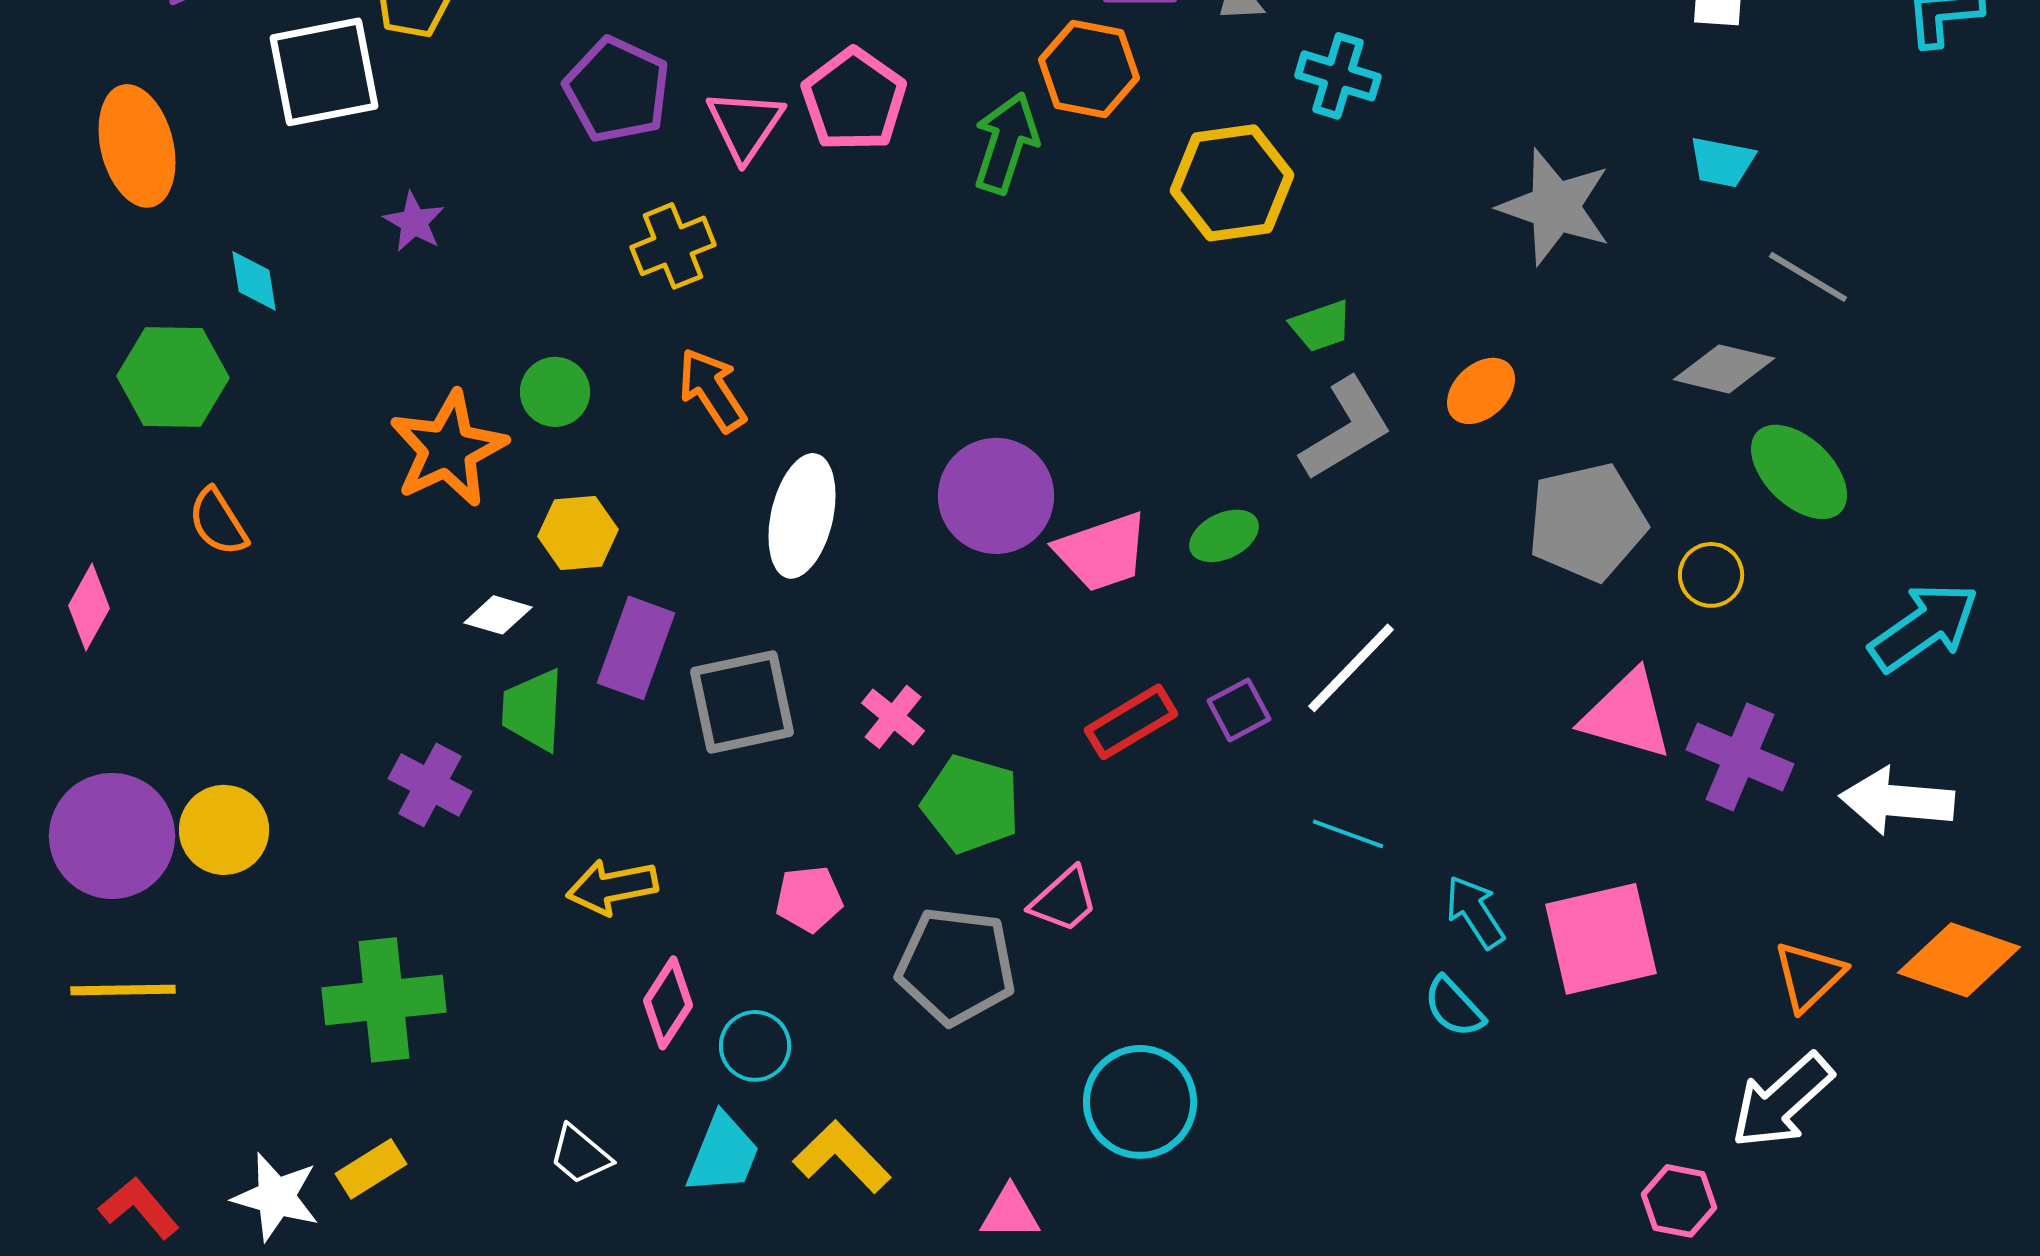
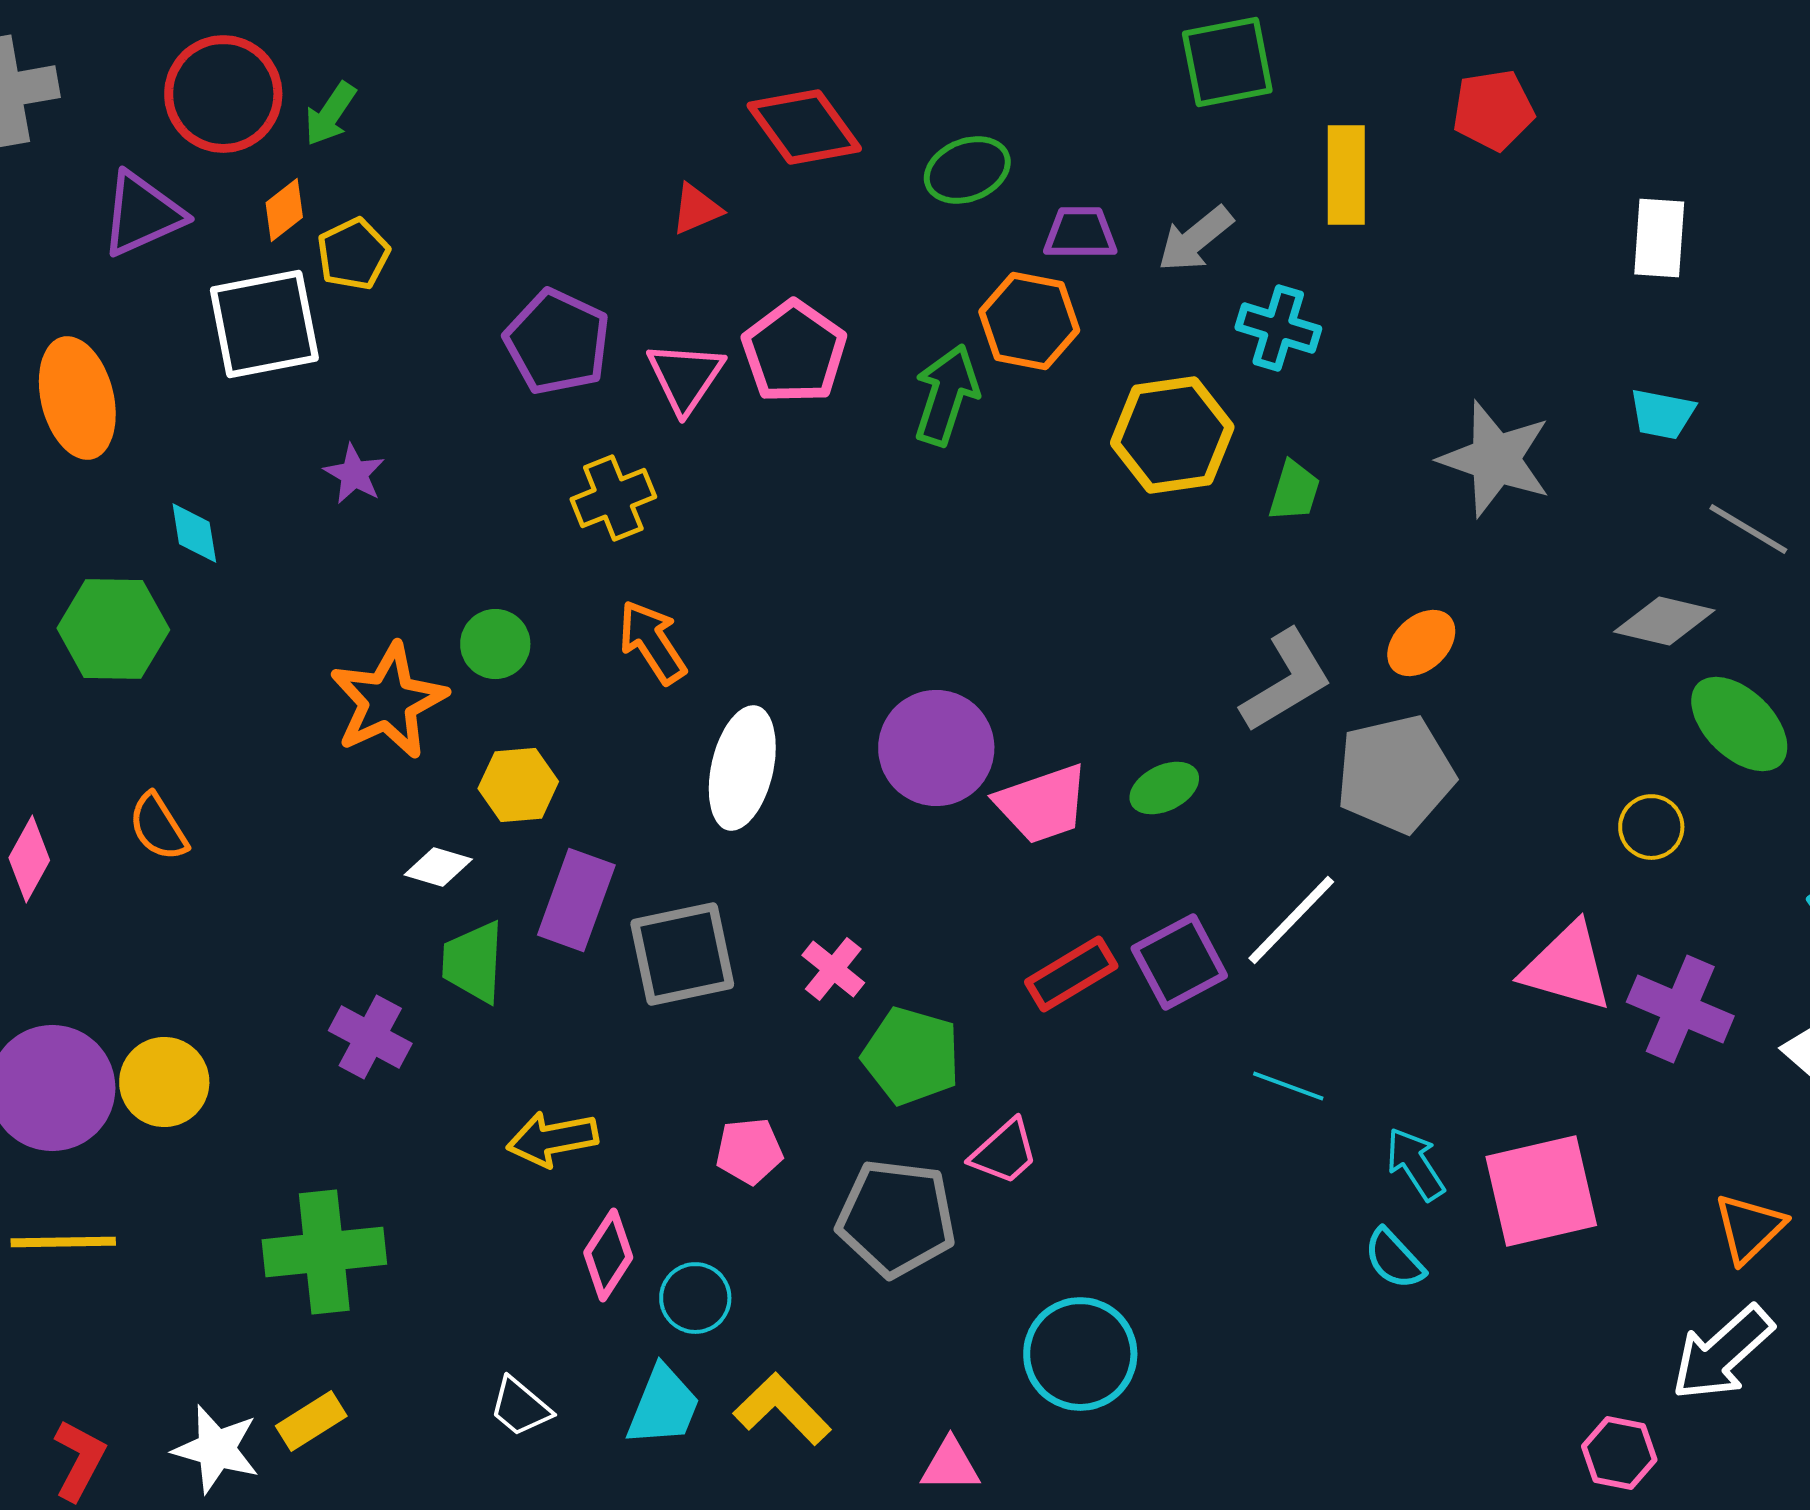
green trapezoid: (1321, 326) -> (1294, 491), moved, turned -54
orange semicircle: (218, 522) -> (158, 827), moved
gray pentagon: (1587, 522) -> (1395, 774), moved
purple square: (1239, 710) -> (1179, 962), size x1.5
red L-shape: (139, 1208) -> (79, 1460), turned 68

